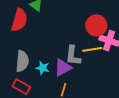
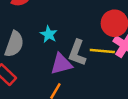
cyan star: (43, 68) -> (49, 34), moved

